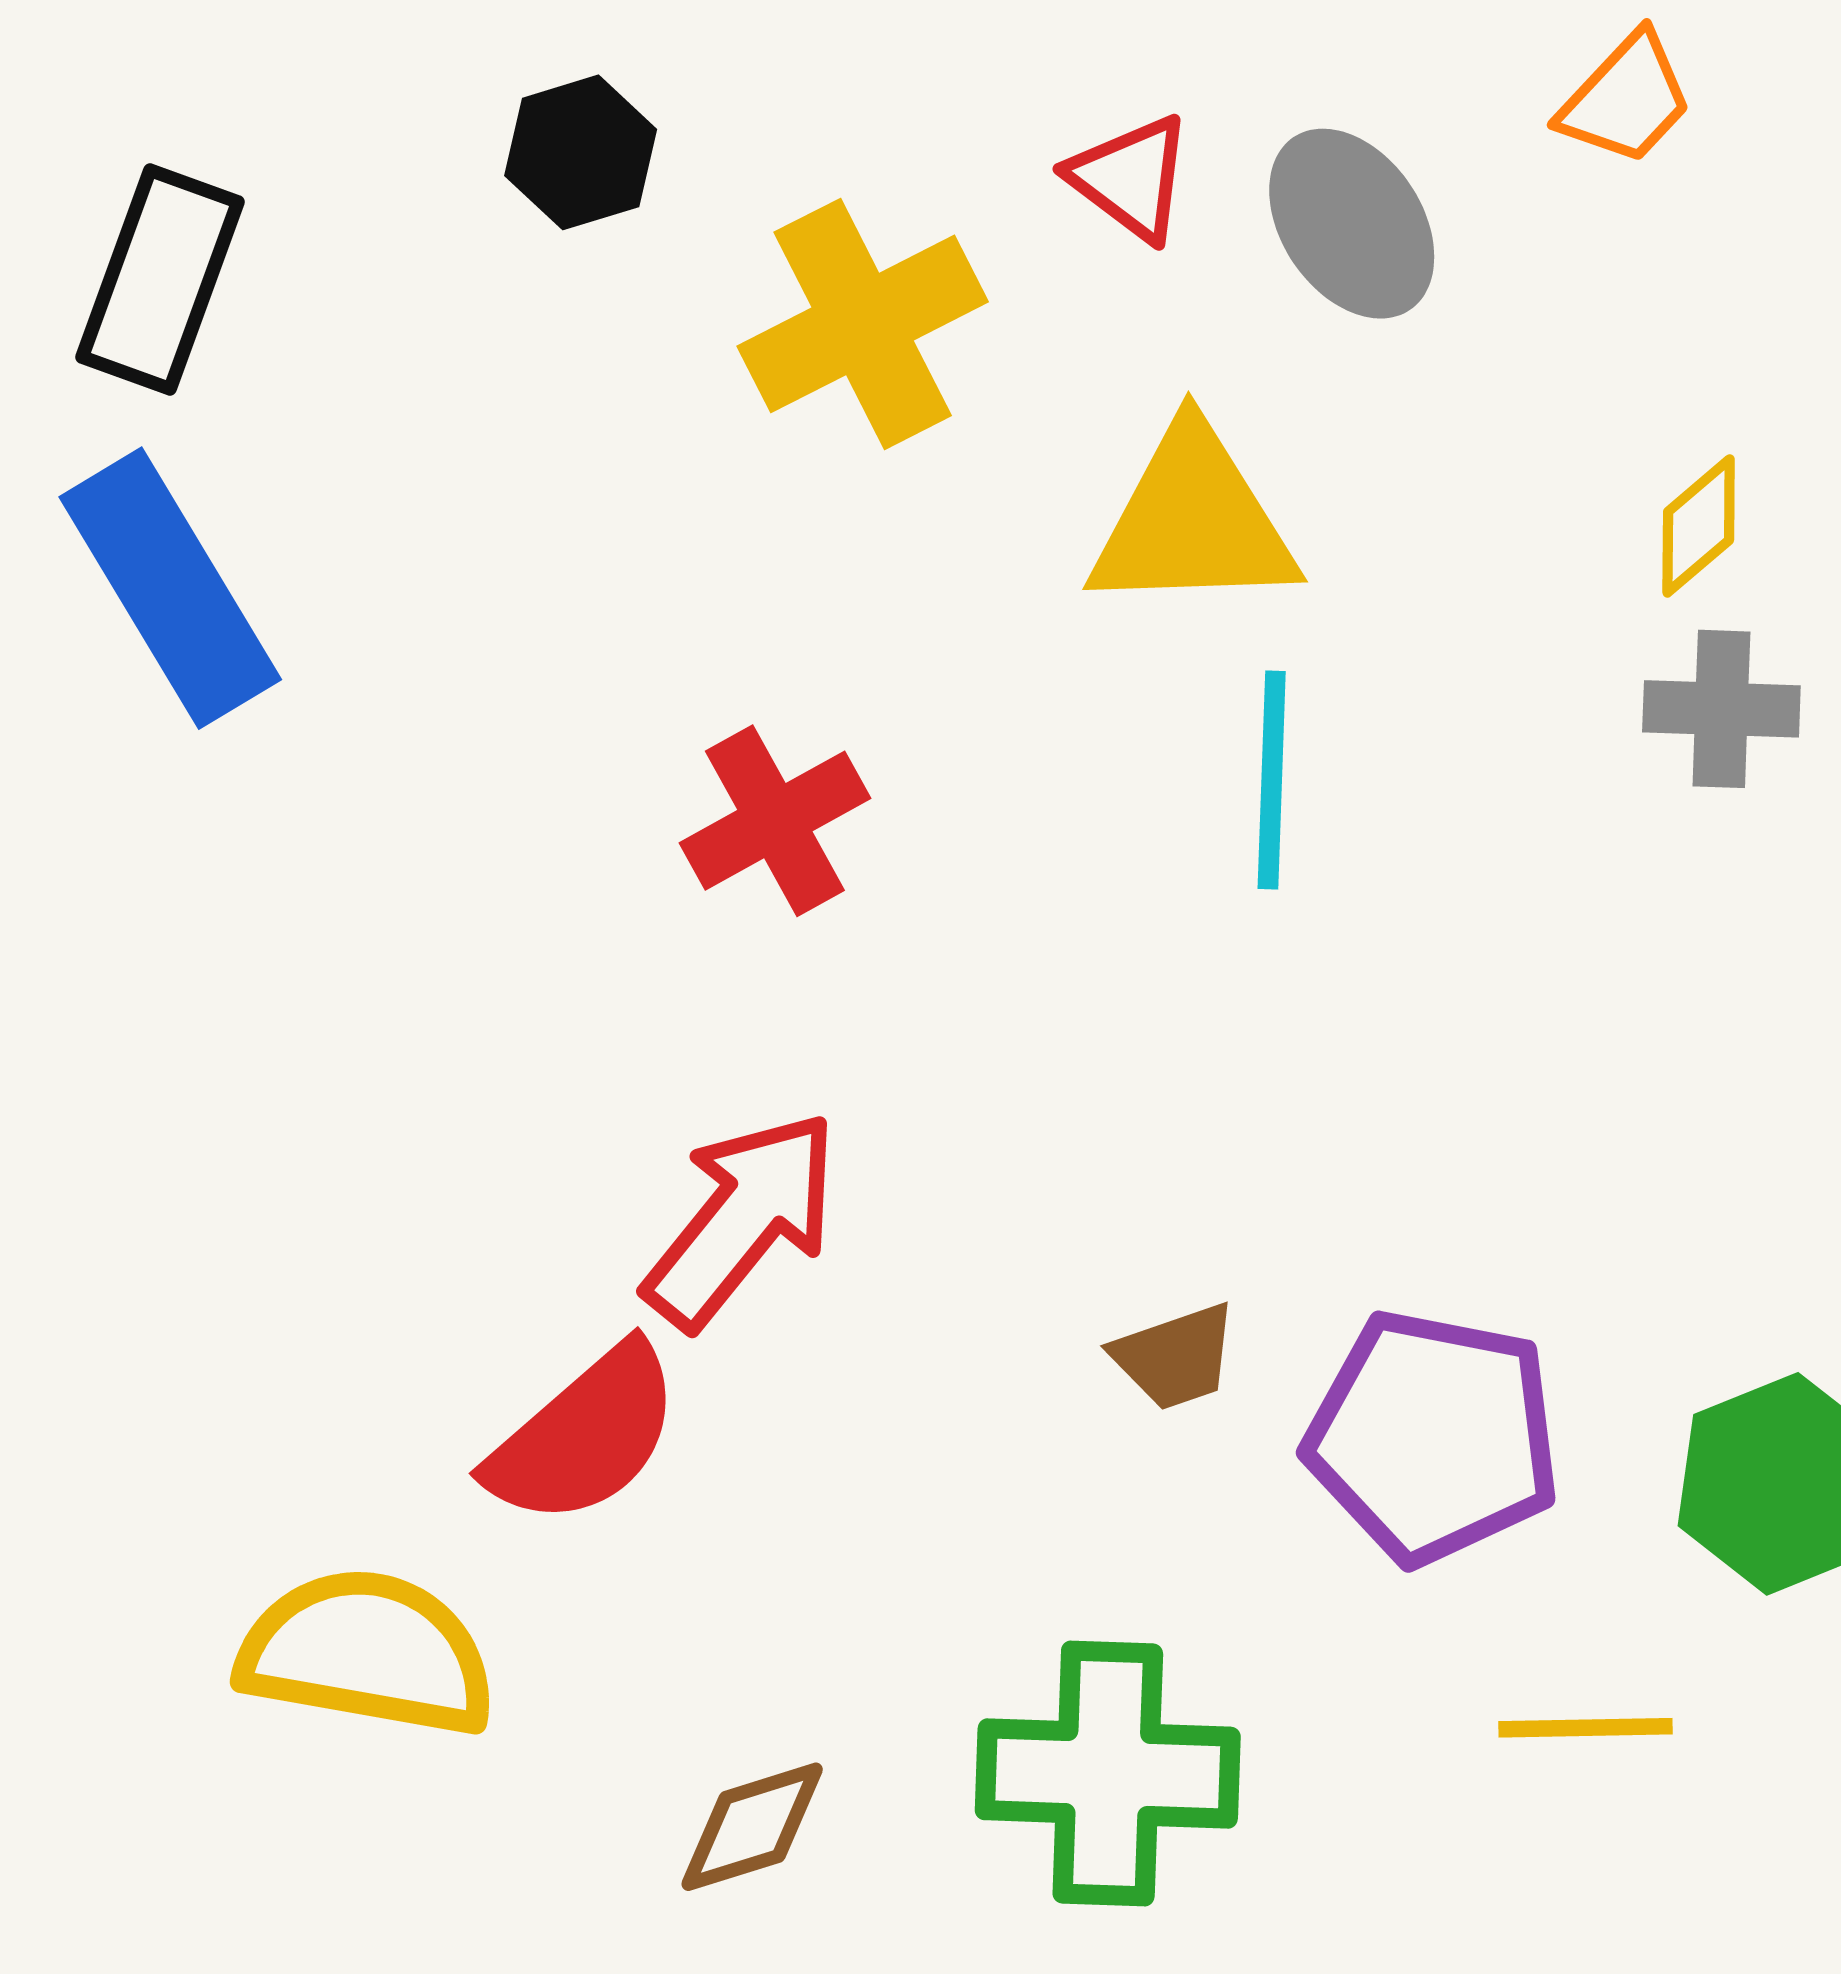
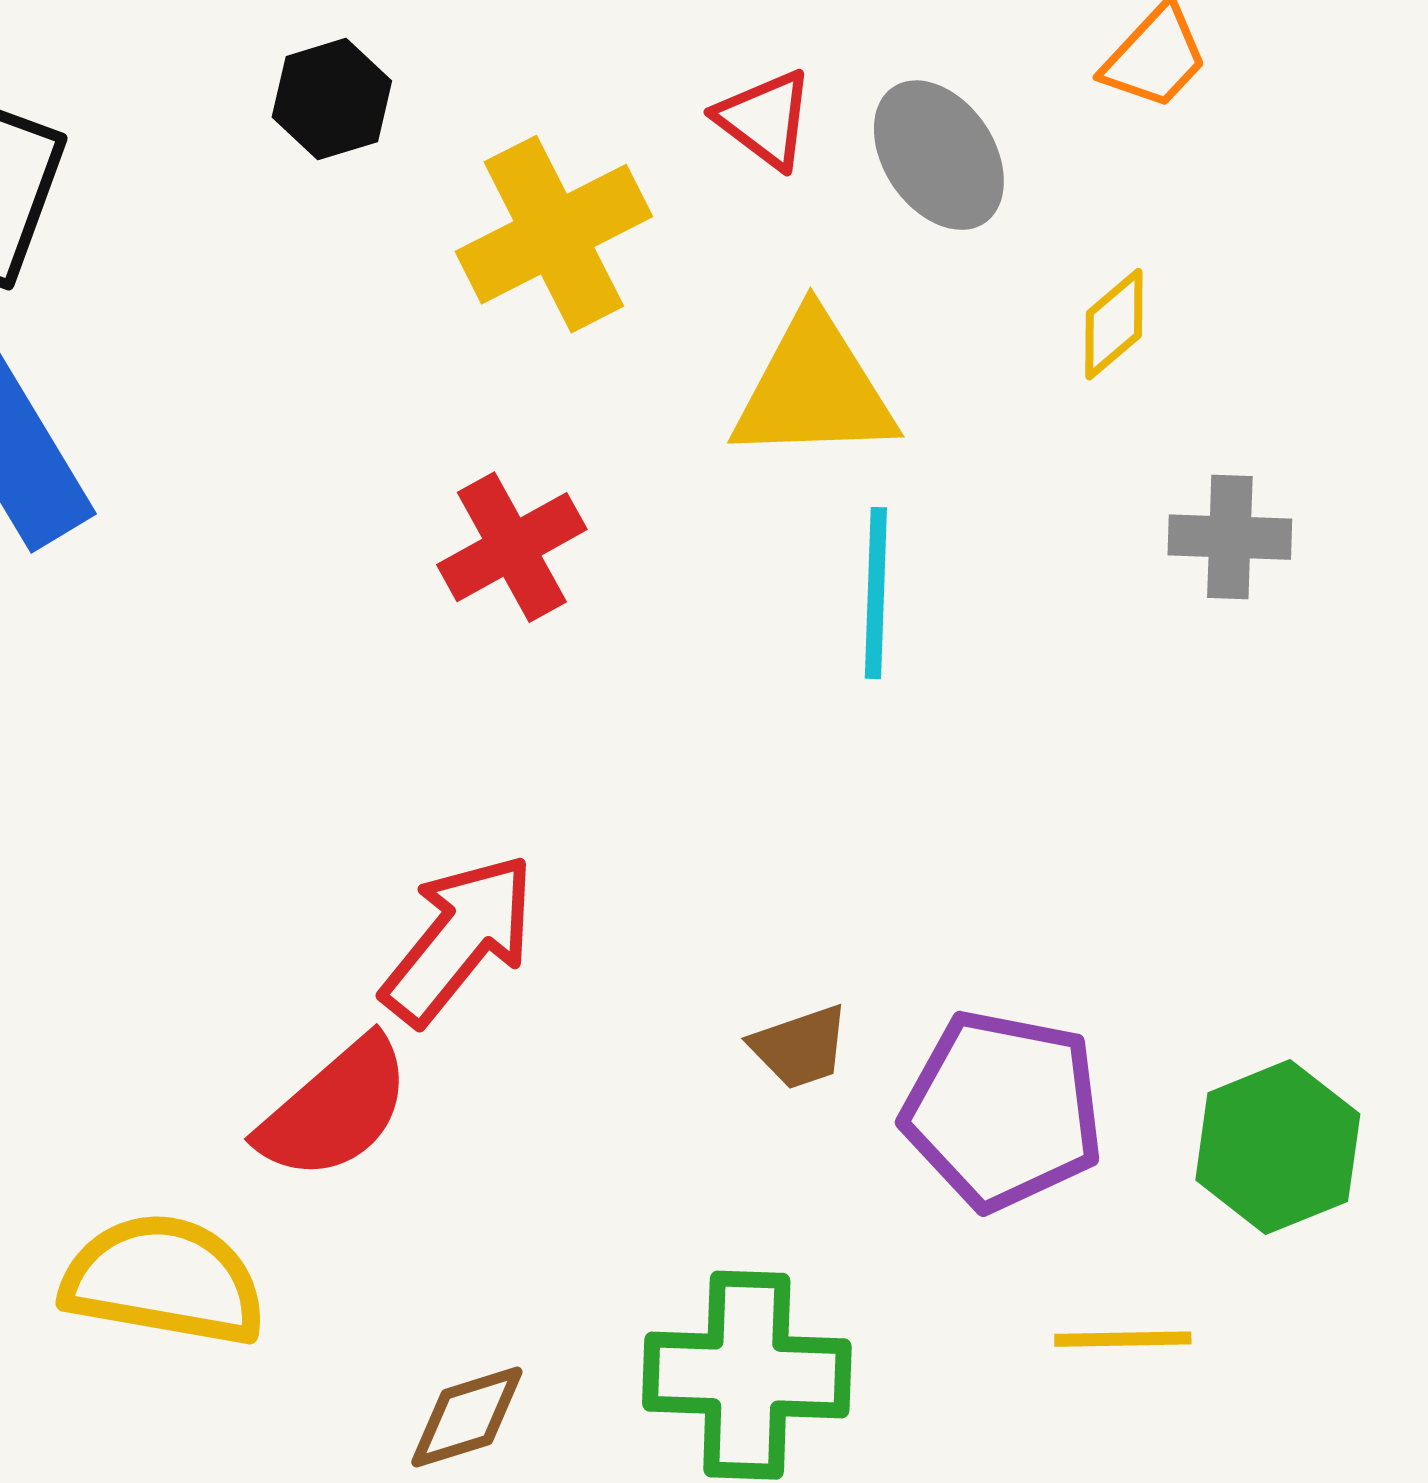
yellow diamond: (1699, 526) -> (1114, 324), moved
red cross: (775, 821) -> (512, 547), moved

